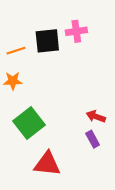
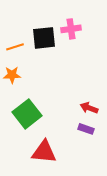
purple rectangle: (93, 139) -> (86, 129), turned -42

